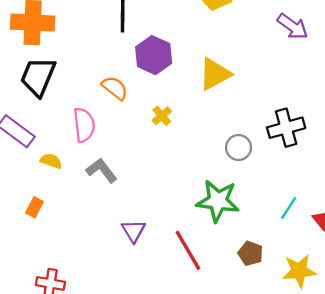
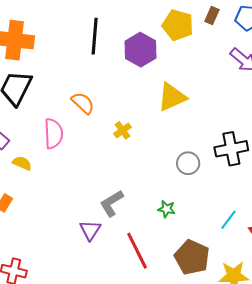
purple hexagon: (154, 55) -> (140, 50), moved
gray L-shape: (102, 170) -> (112, 203), moved, turned -88
green star: (218, 201) -> (167, 209), size x0.5
brown pentagon: (250, 253) -> (192, 257), size x1.6

